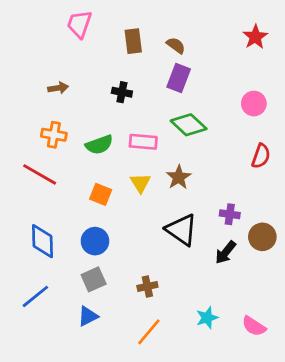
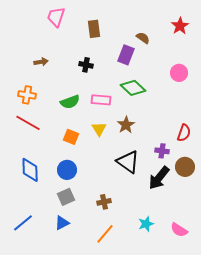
brown semicircle: (176, 45) -> (143, 38), moved
orange cross: (54, 135) -> (27, 95), moved
red semicircle: (261, 156) -> (184, 133), moved
black arrow: (225, 252) -> (159, 178), size x1.4
blue line: (35, 296) -> (23, 223), moved

